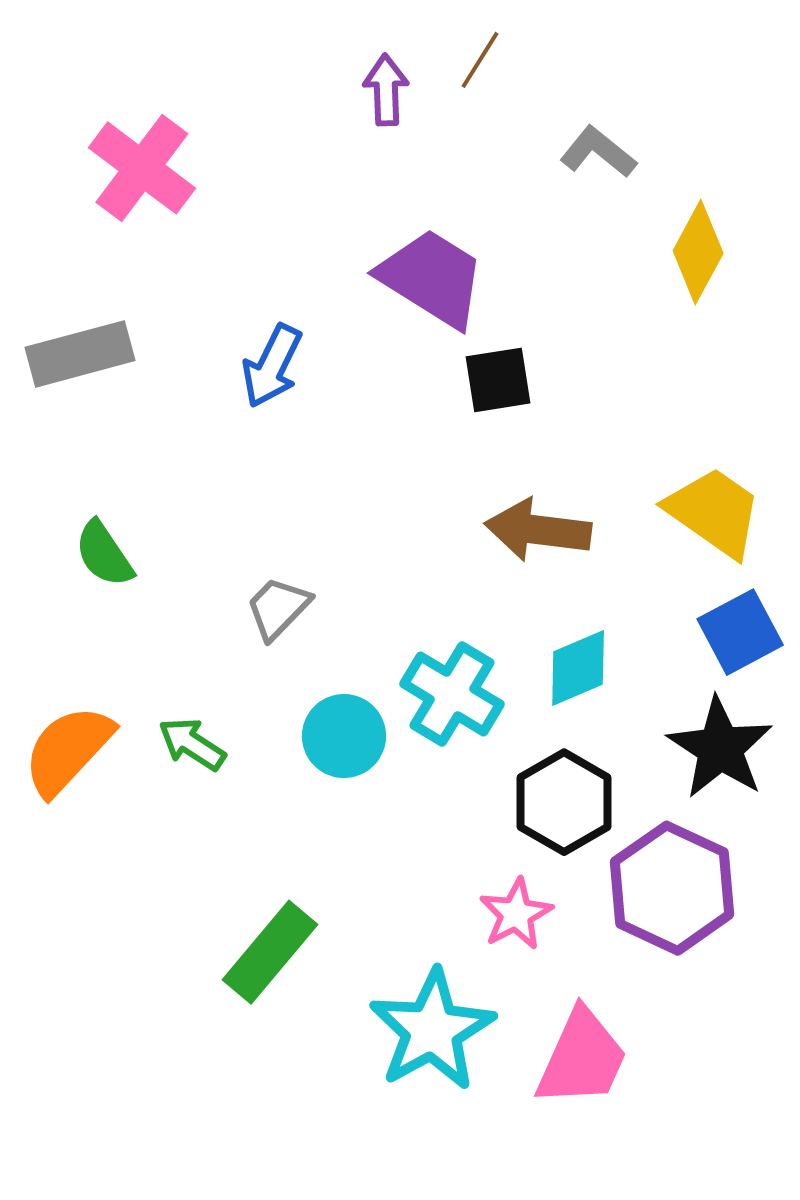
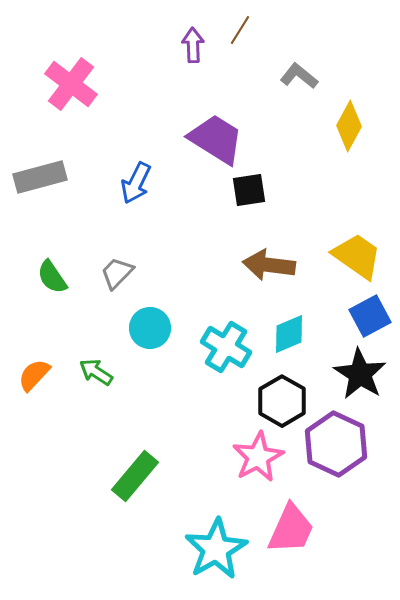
gray trapezoid: (278, 608) -> (117, 273), moved
cyan circle: (344, 736) -> (150, 328), moved
orange semicircle: (68, 750) -> (34, 375), size x0.7
pink star: (516, 914) -> (258, 457), size x1.4
cyan star: (432, 1030) -> (216, 549), moved

